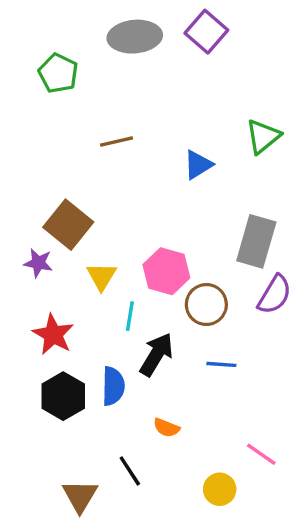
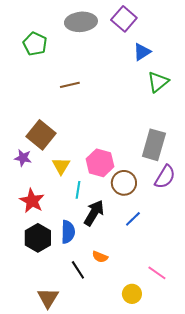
blue triangle: (198, 165) -> (142, 52), moved
blue line: (221, 364) -> (133, 219), turned -48
black line: (130, 471) -> (78, 270), moved

